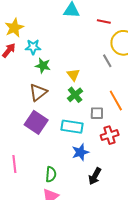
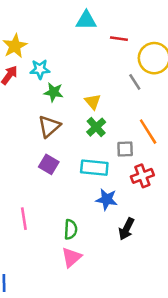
red line: (104, 21) -> (119, 39), moved
purple square: (36, 122) -> (49, 164), size x0.7
blue star: (80, 152) -> (107, 199), turned 30

